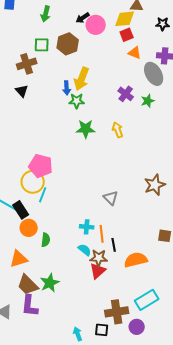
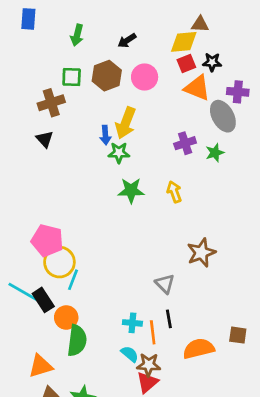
black star: (163, 24) -> (212, 62), moved
pink circle: (96, 25) -> (145, 77), moved
orange triangle: (135, 53) -> (197, 88), size x1.5
purple cross: (126, 94) -> (185, 143), turned 35
pink pentagon: (41, 166) -> (47, 240), moved
brown star: (155, 185) -> (201, 253), moved
orange circle: (29, 228) -> (66, 317), moved
green semicircle: (46, 240) -> (77, 340), size x1.6
black line: (114, 245) -> (169, 319), moved
orange semicircle: (136, 260) -> (199, 349), moved

